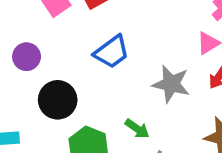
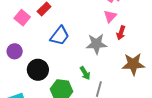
green arrow: (137, 129) -> (85, 73), turned 40

